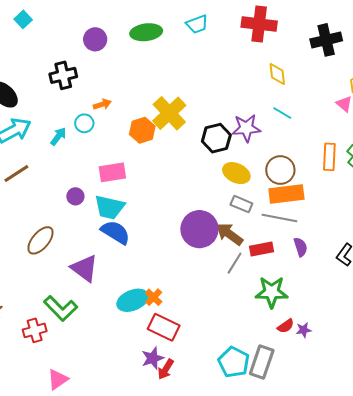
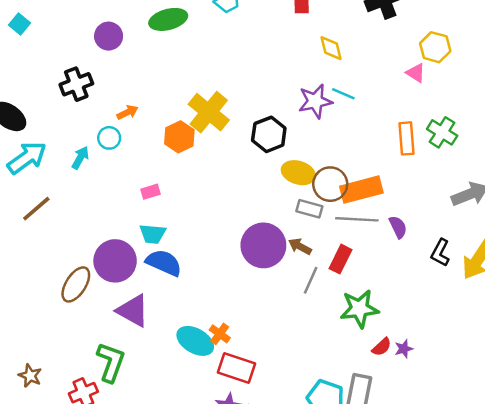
purple star: (246, 128) -> (315, 101), moved
brown circle: (280, 170) -> (330, 184), moved
pink rectangle: (112, 172) -> (150, 192), size x0.6
purple circle: (75, 196) -> (115, 261), moved, size x2.0
cyan trapezoid: (109, 207) -> (153, 234), size x0.7
brown arrow: (229, 234) -> (300, 246), size x0.7
purple semicircle: (301, 247) -> (398, 227), moved
red rectangle: (262, 249) -> (341, 259), turned -45
cyan ellipse: (133, 300) -> (195, 341), turned 60
green L-shape: (61, 308) -> (111, 362), turned -108

